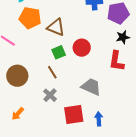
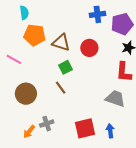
red circle: (82, 48) -> (89, 48), moved
gray trapezoid: (91, 87) -> (115, 99), moved
gray cross: (50, 95) -> (47, 124), moved, turned 32

